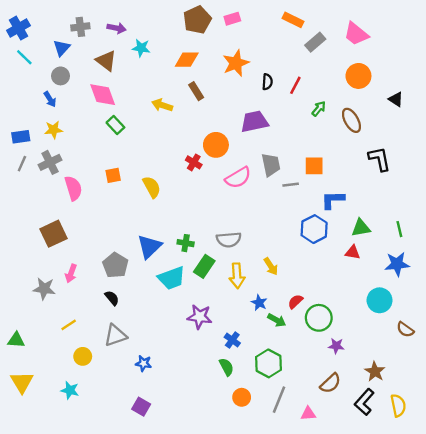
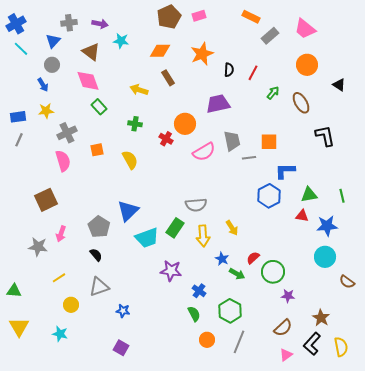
gray cross: (50, 162) -> (67, 133), moved
green cross: (186, 243) -> (135, 124), moved
blue star: (397, 264) -> (327, 226), moved
pink triangle: (308, 414) -> (286, 355), moved, turned -32

